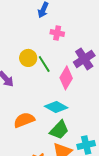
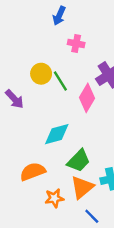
cyan diamond: (56, 107) -> (57, 134), moved, turned -45
orange semicircle: (24, 120) -> (33, 172), moved

